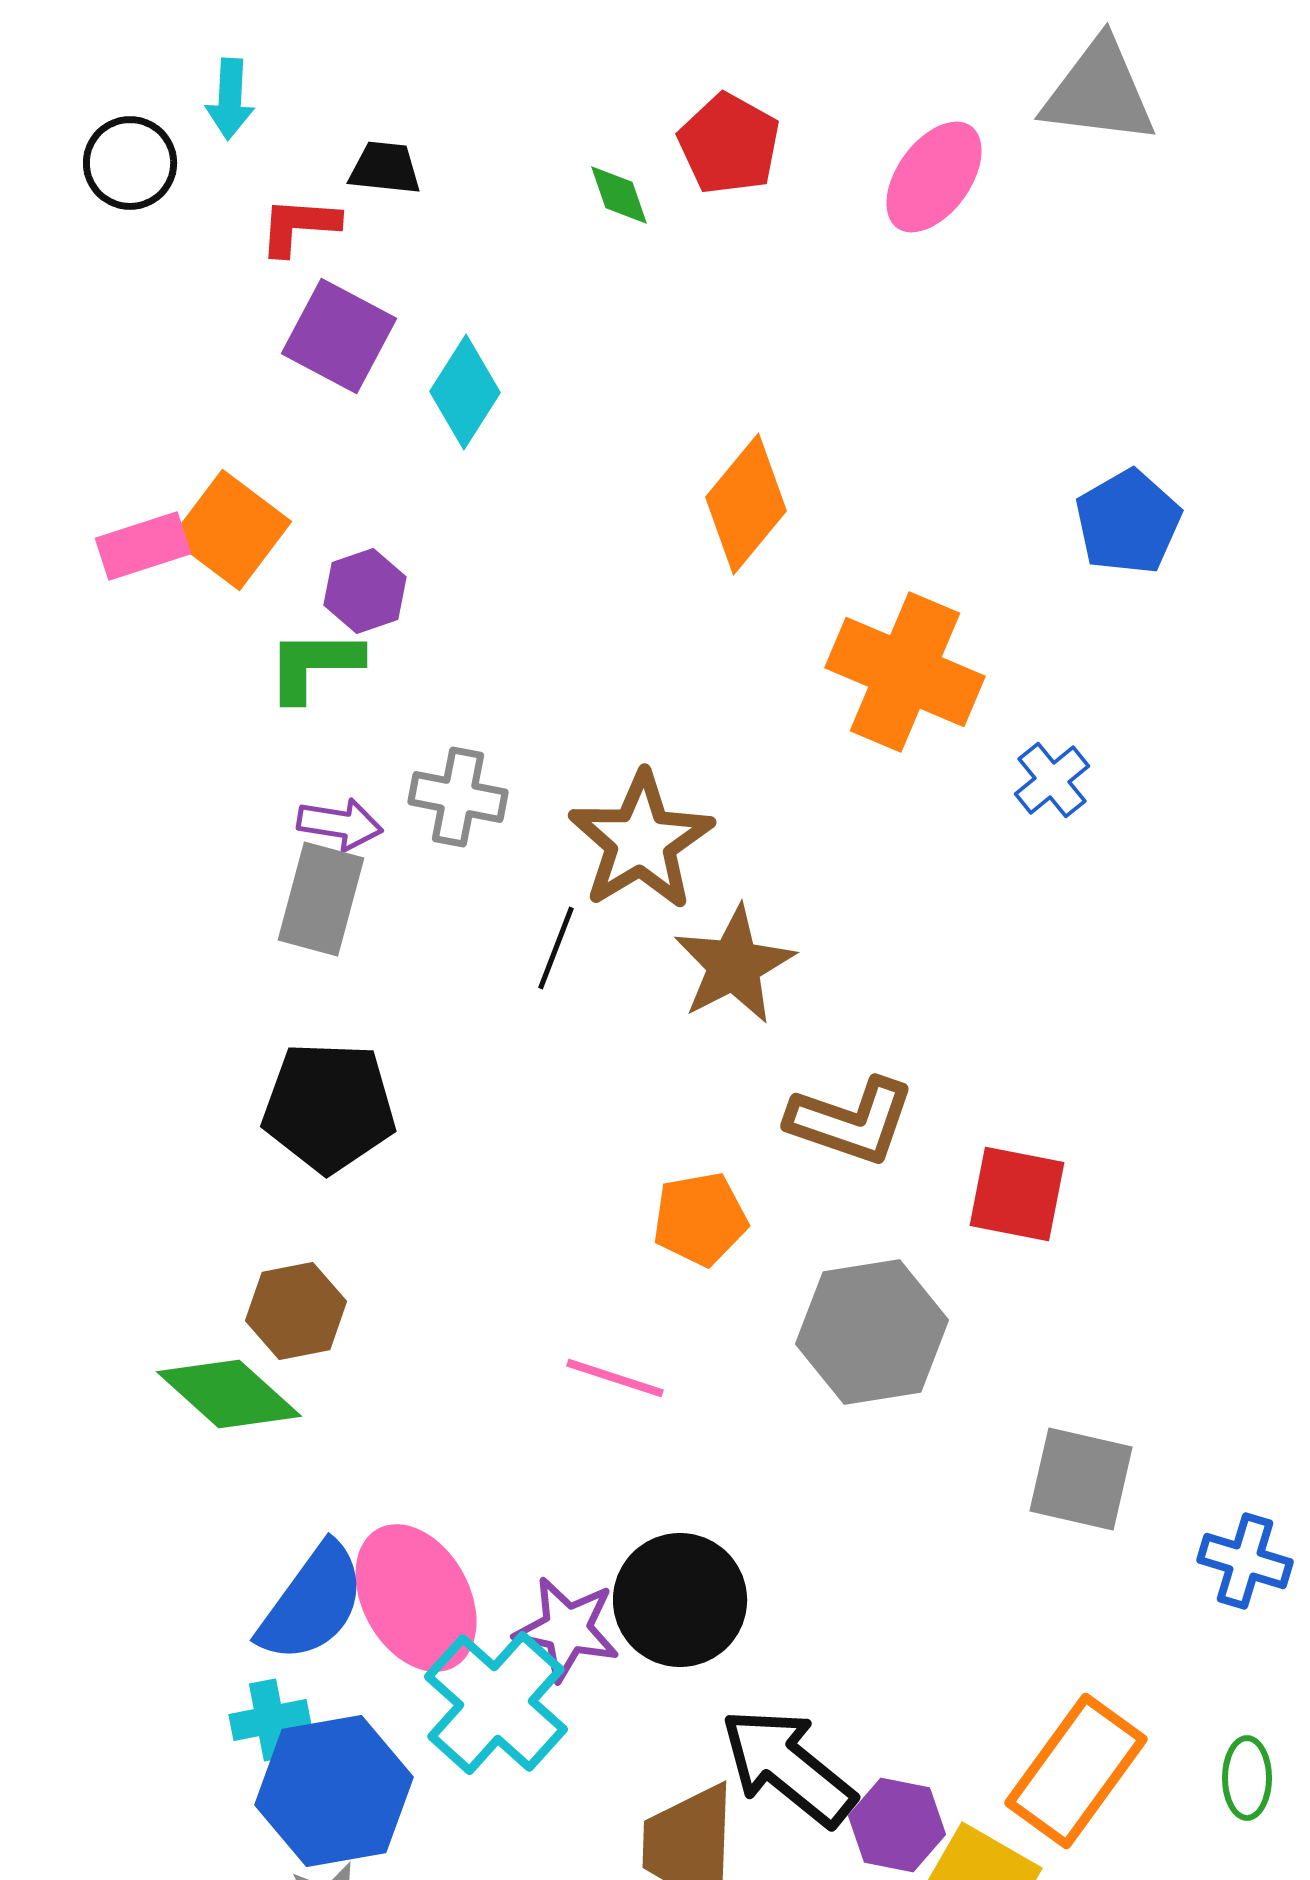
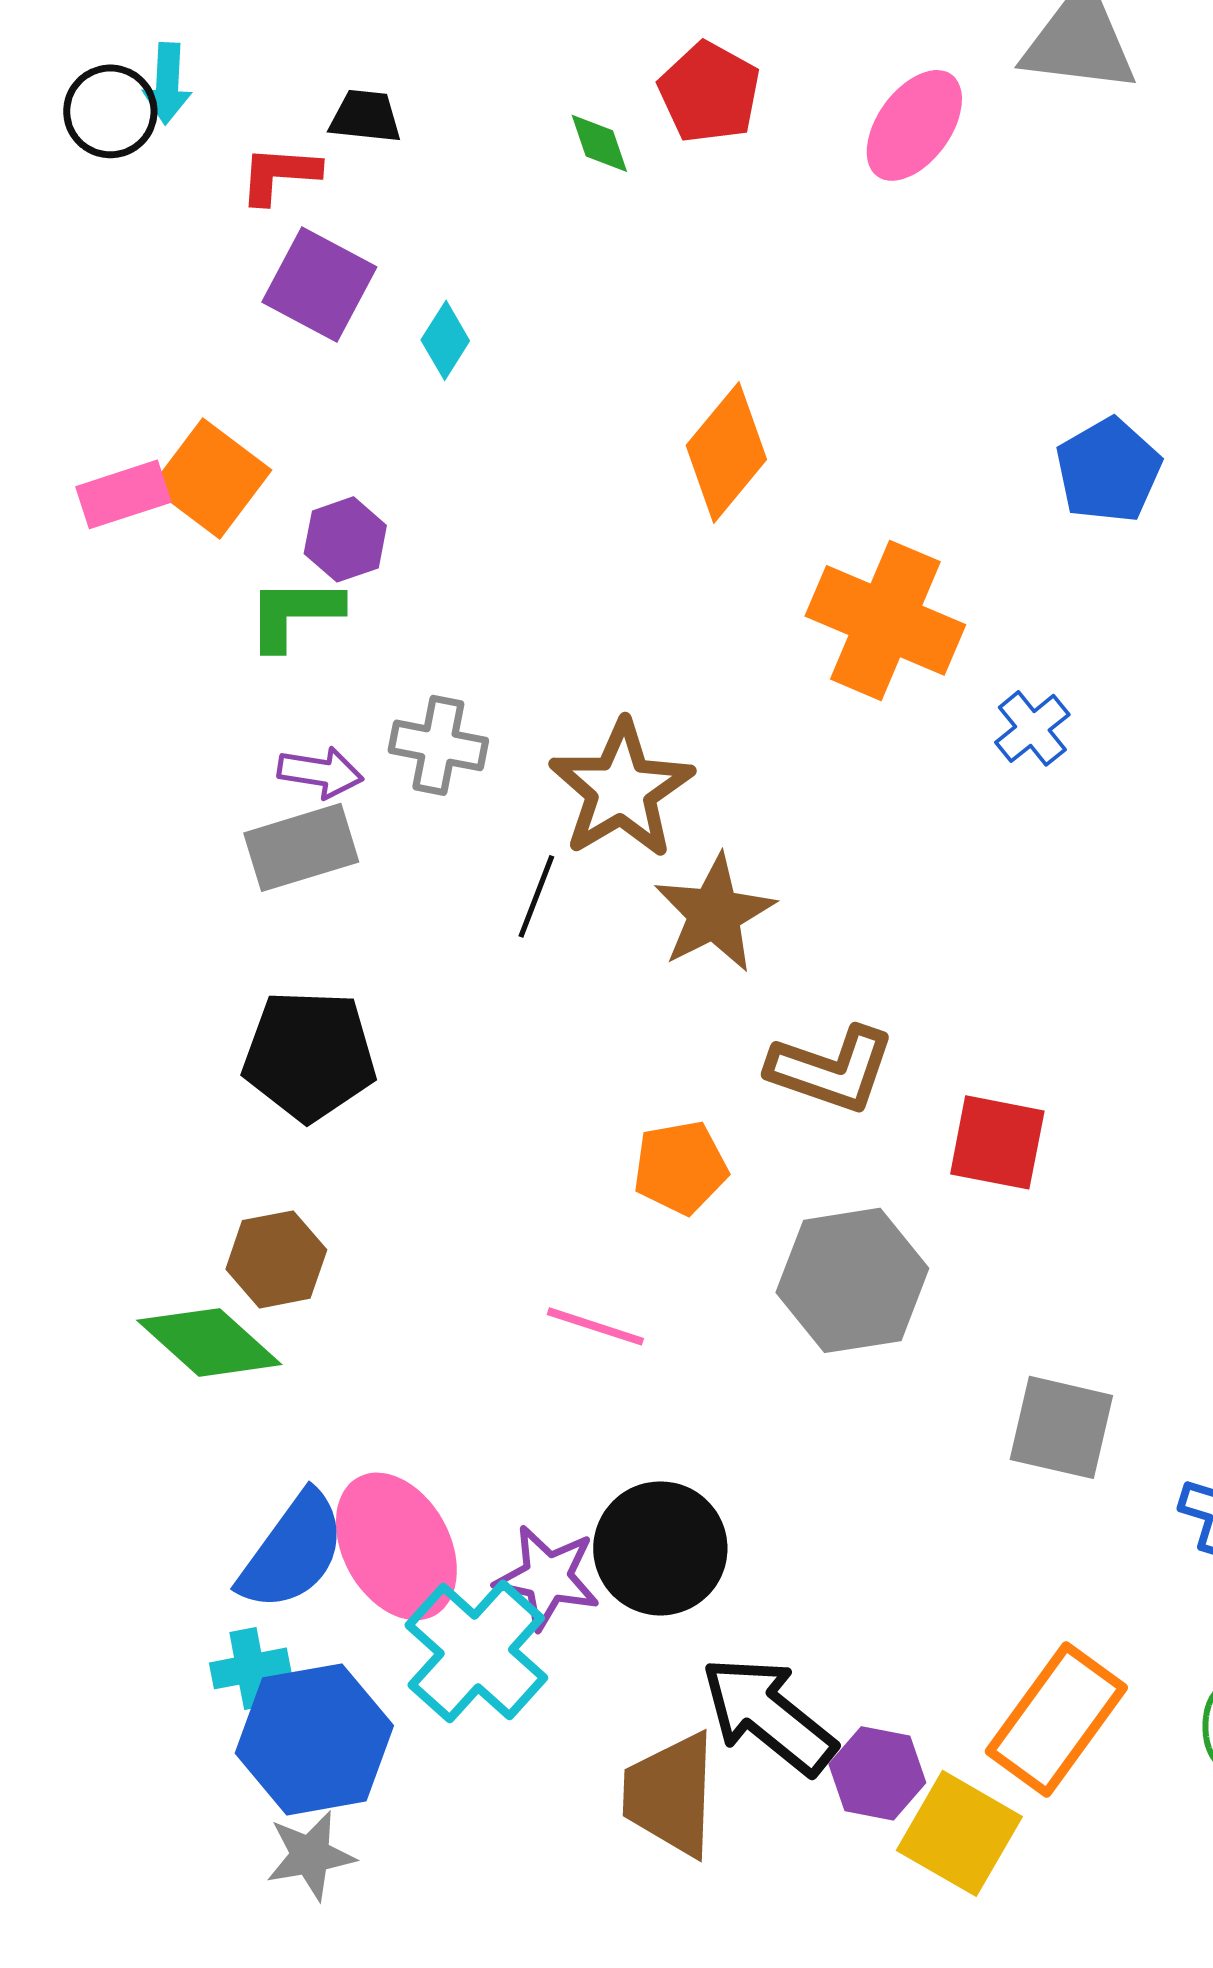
cyan arrow: (230, 99) -> (167, 83), moved
cyan diamond: (465, 392) -> (445, 340), size x0.7
gray rectangle: (321, 899) -> (301, 847), turned 58

